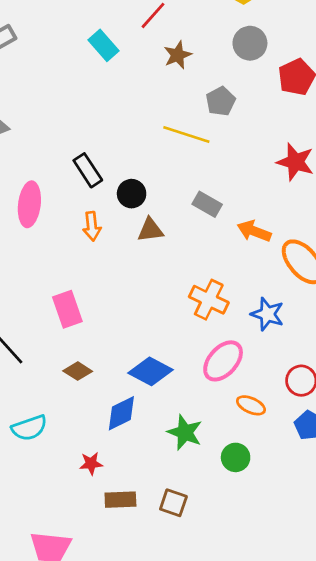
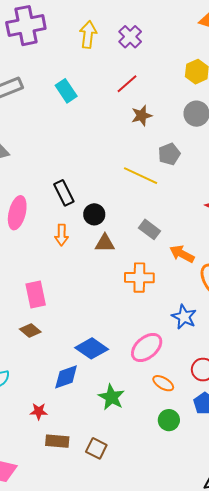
cyan rectangle: (103, 45) -> (66, 91), moved
orange cross: (209, 300) -> (139, 278), moved, turned -32
brown diamond: (78, 371) -> (30, 331), moved
green circle: (236, 457) -> (169, 420), moved

